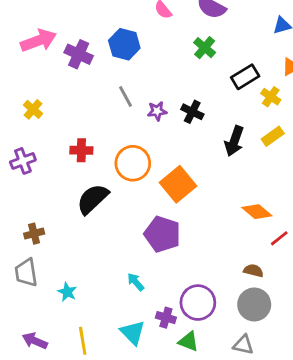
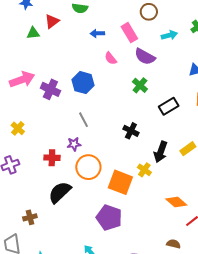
yellow cross: (271, 97) -> (144, 170), moved
purple star: (157, 111) -> (74, 144), moved
orange square: (178, 184) -> (120, 182), turned -30
brown cross: (34, 234) -> (30, 217), moved

